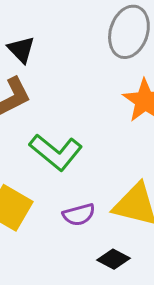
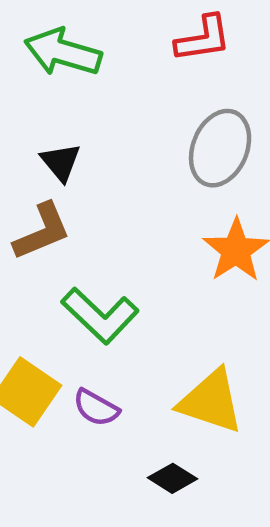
purple semicircle: (79, 215) -> (96, 408), moved, turned 40

